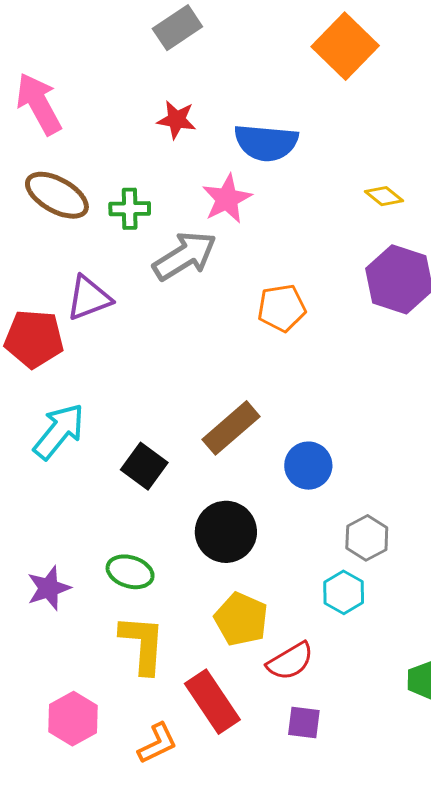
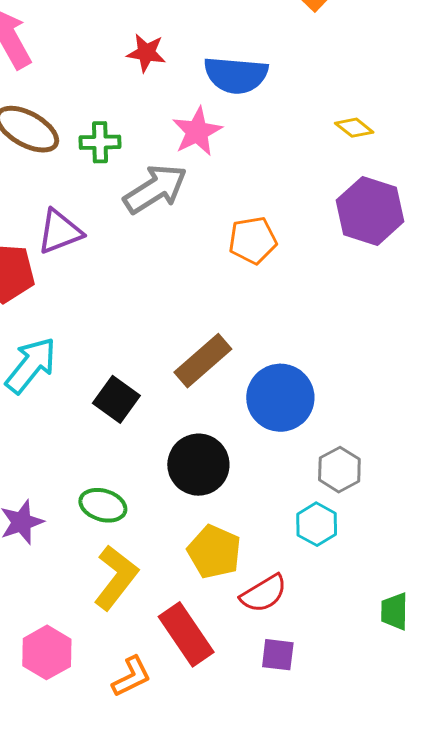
blue circle: (308, 466) -> (280, 398), size x1.4
yellow L-shape: (143, 644) -> (116, 577), turned 34

